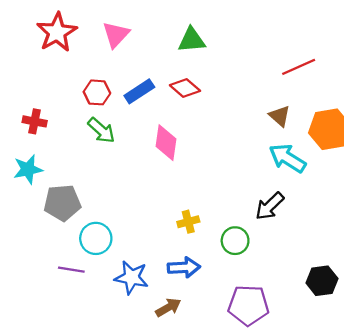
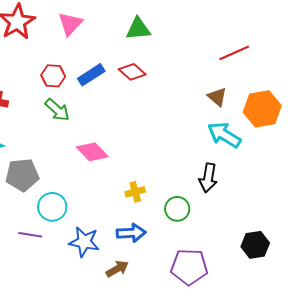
pink diamond: (166, 143) -> (92, 152), moved, turned -52
black arrow: (270, 206) -> (208, 178), turned -36

